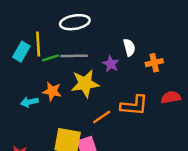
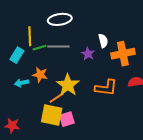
cyan rectangle: (21, 52) -> (17, 55), moved
orange cross: (154, 63) -> (123, 54), size x1.6
yellow star: (85, 84) -> (68, 85), moved, turned -30
orange line: (102, 117) -> (57, 98), moved

